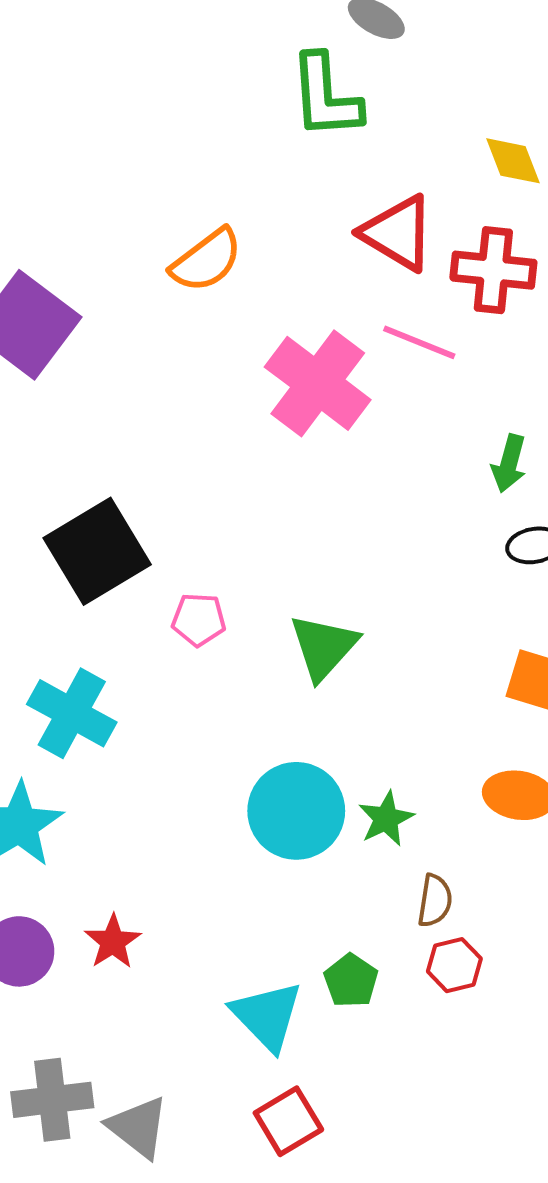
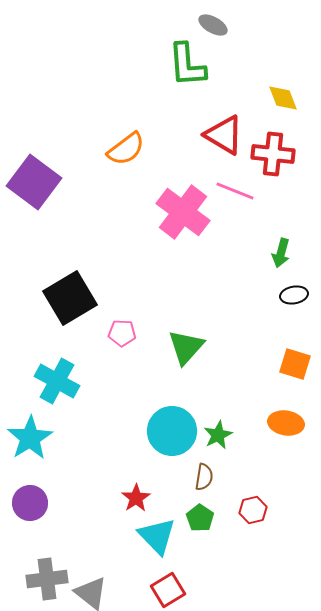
brown semicircle: (435, 901) -> (204, 477), moved
red star: (113, 942) -> (136, 498), moved

